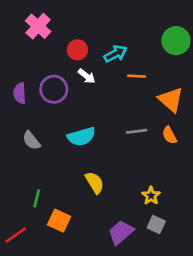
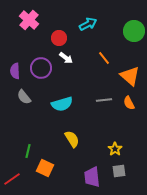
cyan arrow: (116, 54) -> (88, 24), moved
orange line: (137, 76) -> (104, 58), turned 48
gray semicircle: (31, 140) -> (24, 97), moved
gray square: (156, 225) -> (119, 171), turned -32
purple trapezoid: (121, 232) -> (92, 177), turned -55

